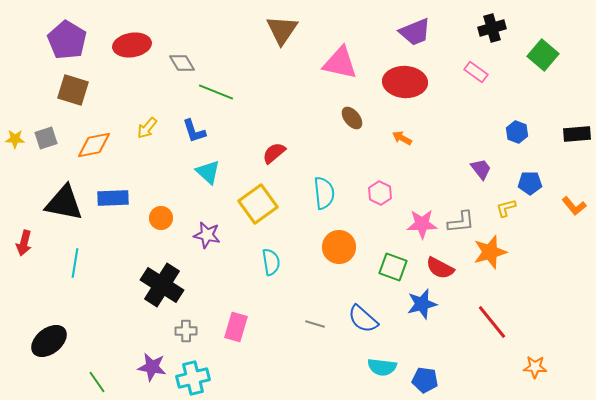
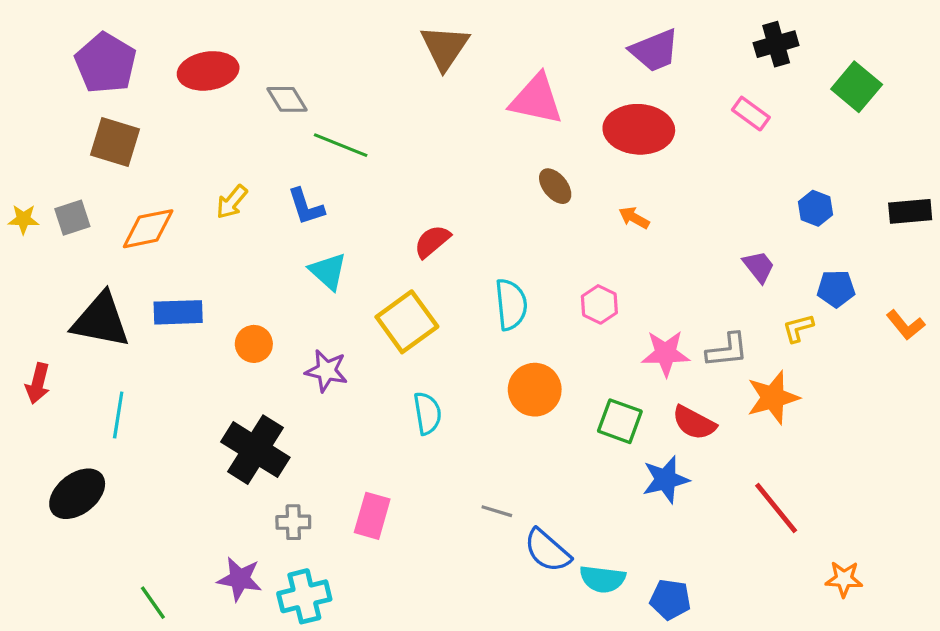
blue semicircle: (363, 319) -> (547, 551), moved
black ellipse: (49, 341) -> (77, 494), moved

